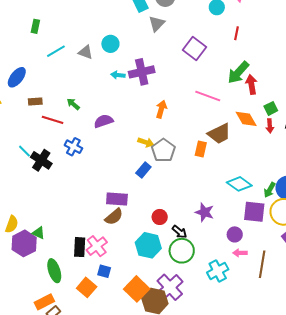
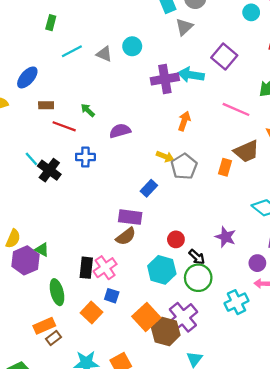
cyan arrow: (118, 75) -> (191, 75), moved, size x1.6
blue cross: (73, 147) -> (85, 157), turned -30
blue rectangle: (143, 170) -> (149, 188), moved

